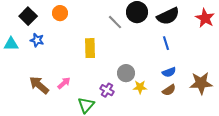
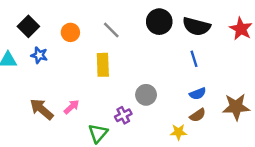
orange circle: (60, 13) -> (70, 32), moved
black semicircle: (168, 16) -> (196, 26), turned 40
gray line: (115, 22) -> (111, 30), moved
yellow star: (140, 87) -> (178, 132), moved
purple cross: (107, 90) -> (123, 115), turned 32

